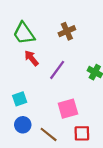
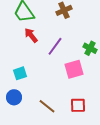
pink square: (68, 109) -> (74, 69), moved
blue circle: (23, 125) -> (14, 97), moved

